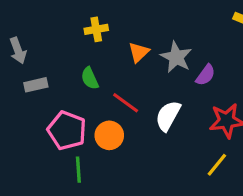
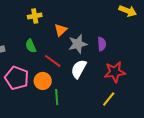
gray star: (176, 57) -> (78, 44), moved, turned 30
purple semicircle: (206, 75) -> (102, 44), turned -40
green line: (78, 170) -> (57, 97), moved

